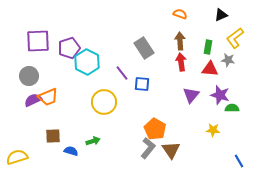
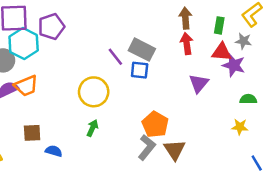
gray rectangle: (144, 48) -> (142, 50), moved, turned -30
cyan hexagon: (87, 62) -> (24, 44), moved
purple star: (220, 95) -> (234, 65), moved
yellow star: (213, 130) -> (240, 127), moved
green arrow: (93, 141) -> (92, 128), moved, turned -48

